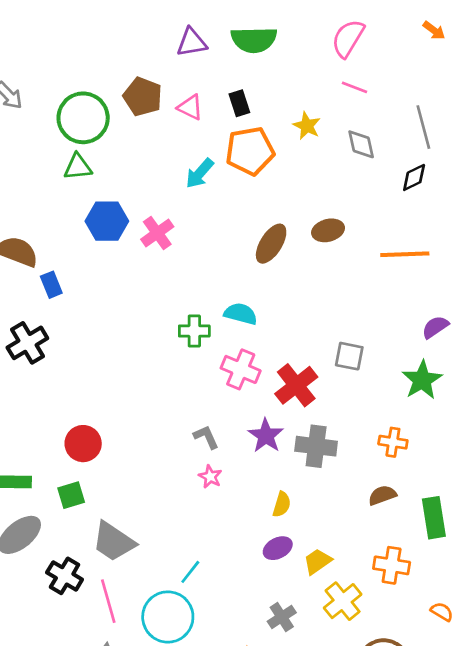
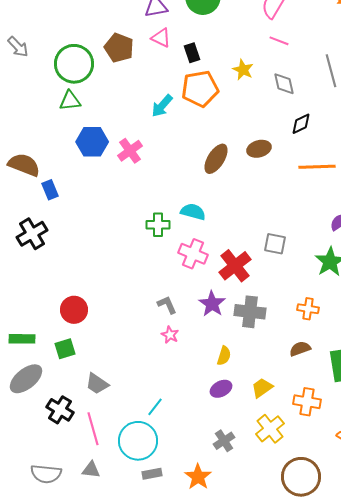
pink triangle: (190, 107) -> (161, 38), moved
black diamond: (414, 177) -> (301, 124), moved
gray trapezoid: (114, 542) -> (97, 384), size x0.7
yellow trapezoid: (317, 561) -> (262, 388), moved

